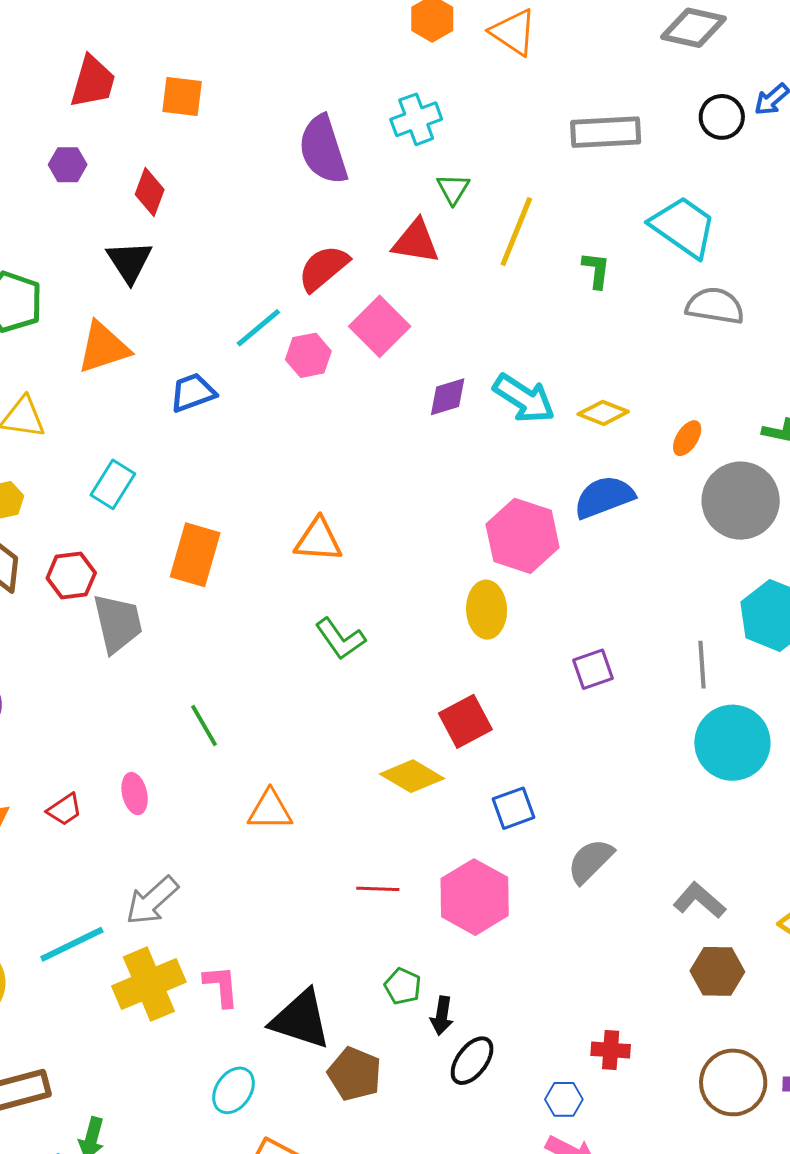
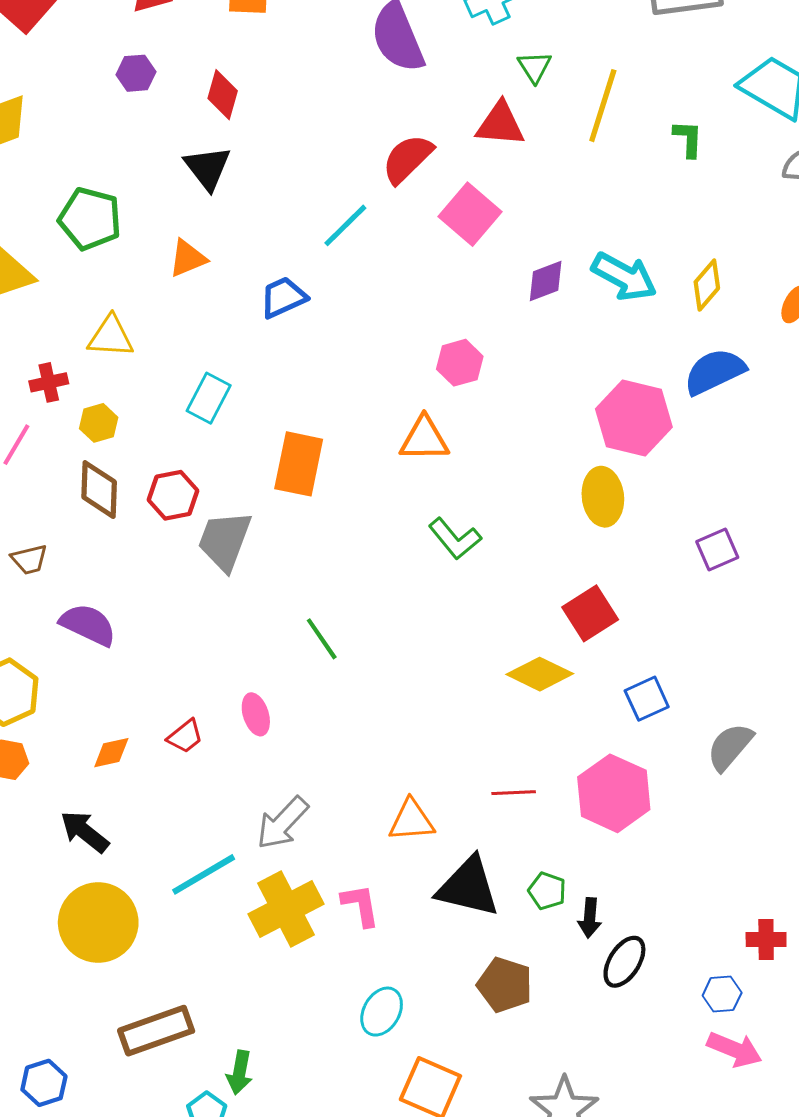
orange triangle: (103, 348) -> (188, 258), size x0.7
pink hexagon: (308, 355) -> (460, 363), moved
yellow diamond: (603, 413) -> (707, 285), turned -66
gray trapezoid: (118, 623) -> (225, 541), turned -142
orange triangle: (270, 810) -> (411, 820), moved
black triangle: (301, 1020) -> (468, 887), moved

